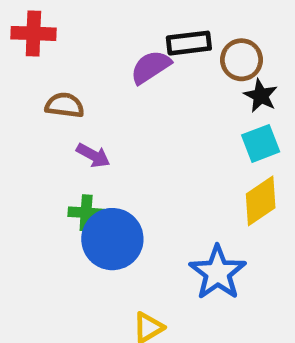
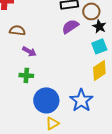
purple semicircle: (151, 67) -> (70, 26), moved
blue circle: (112, 239) -> (46, 100), moved

